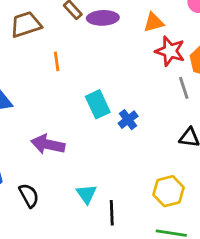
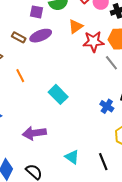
blue cross: (128, 120) -> (107, 106), moved
black line: (112, 213) -> (103, 162), moved

